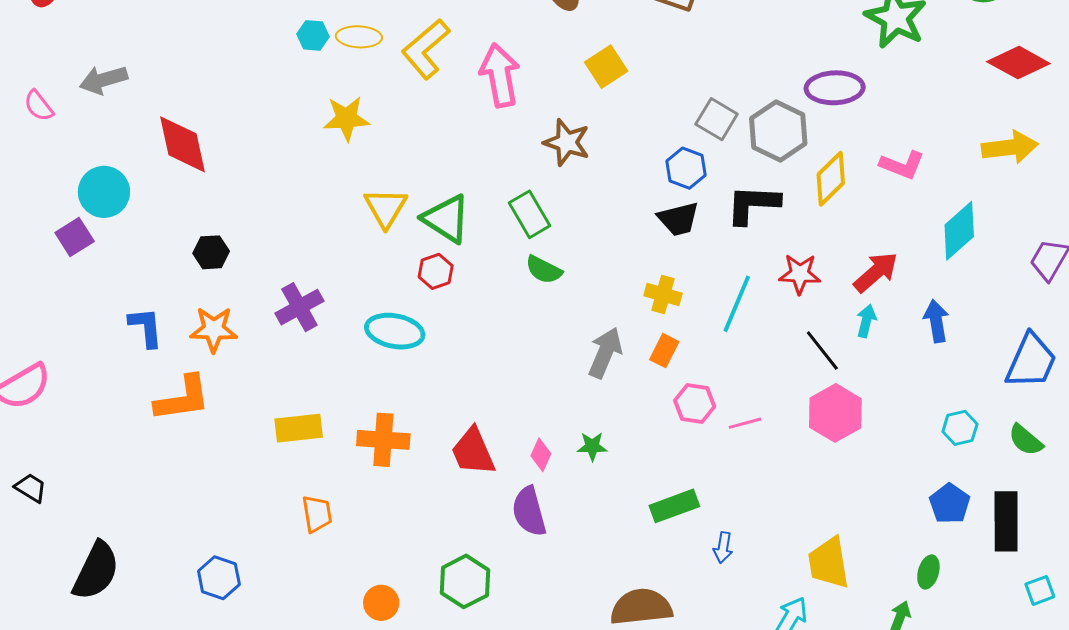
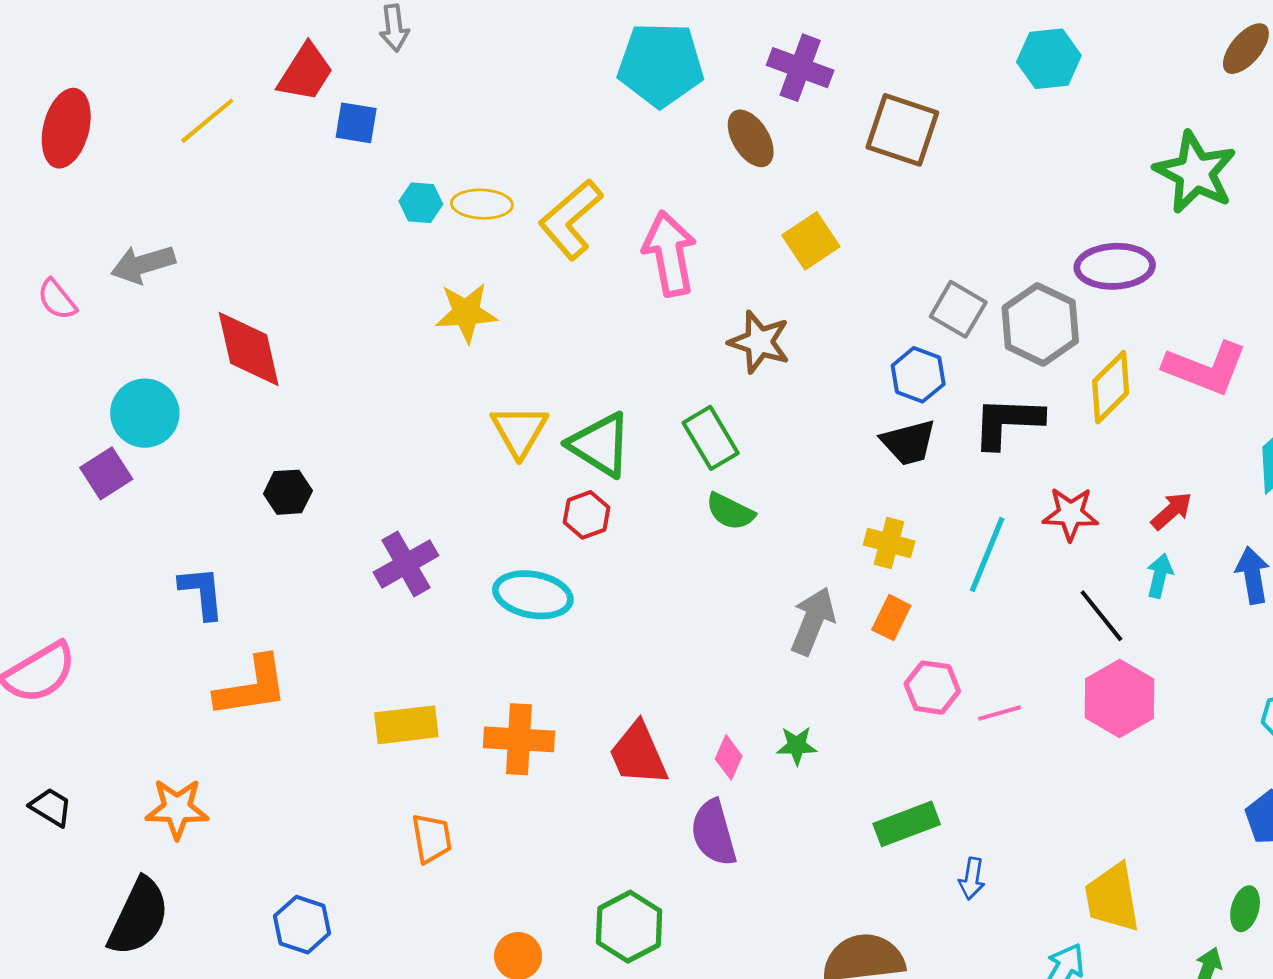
pink L-shape: (902, 165) -> (1205, 368), size x1.4
red arrow: (876, 272) -> (1172, 511), size x0.7
orange star: (214, 329) -> (177, 809), moved

